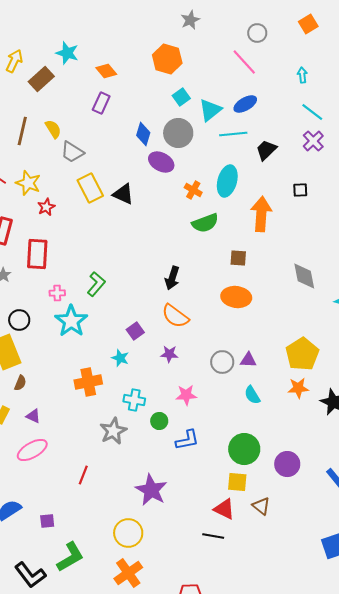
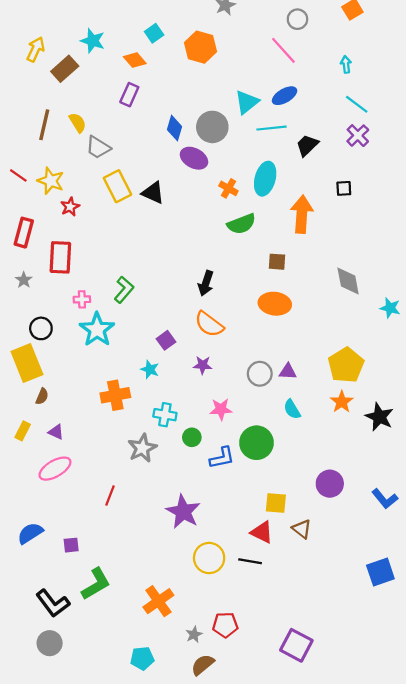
cyan square: (181, 97) -> (154, 33), moved
orange star: (298, 388) -> (342, 402), turned -30
green circle: (244, 449) -> (256, 443), moved
yellow circle: (128, 533) -> (209, 558), moved

